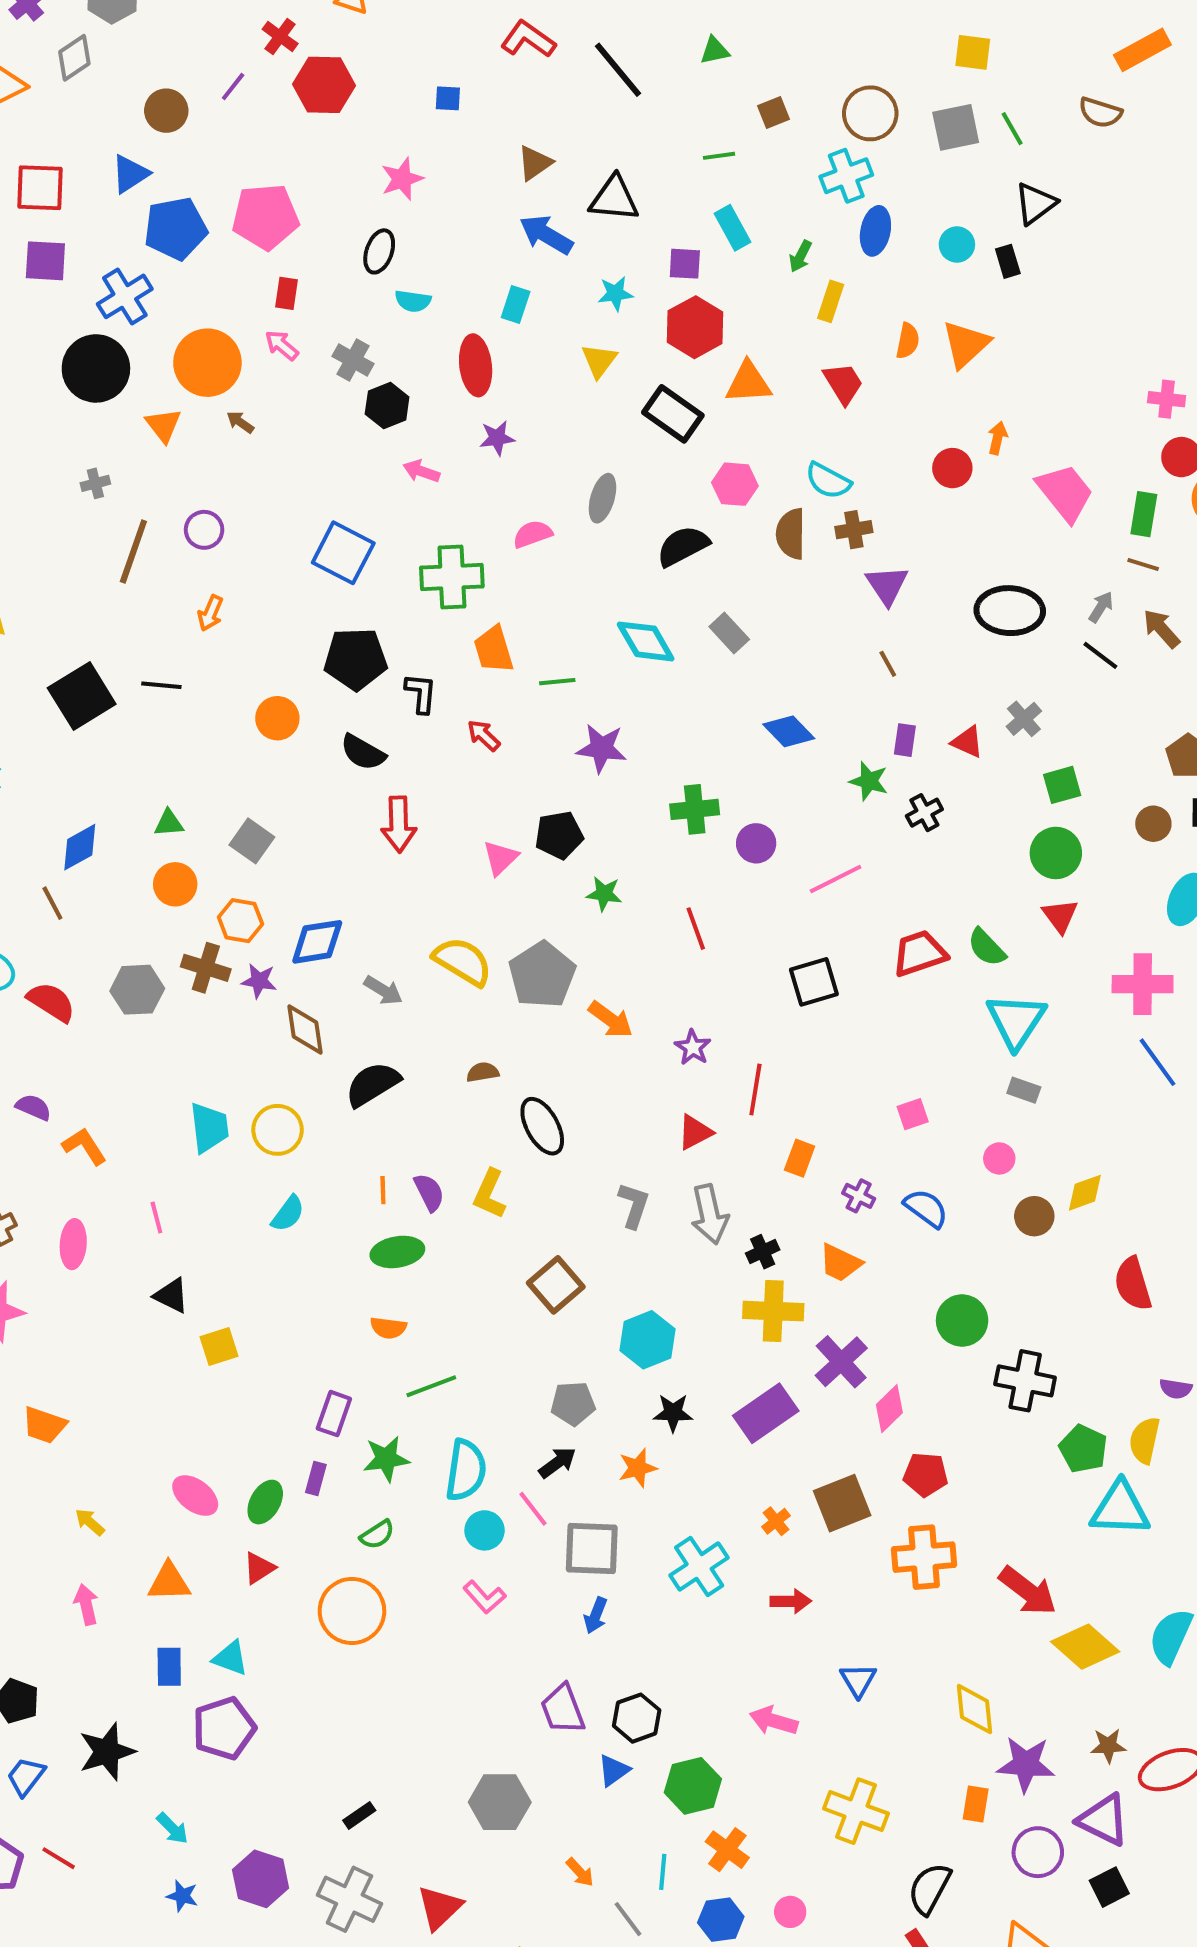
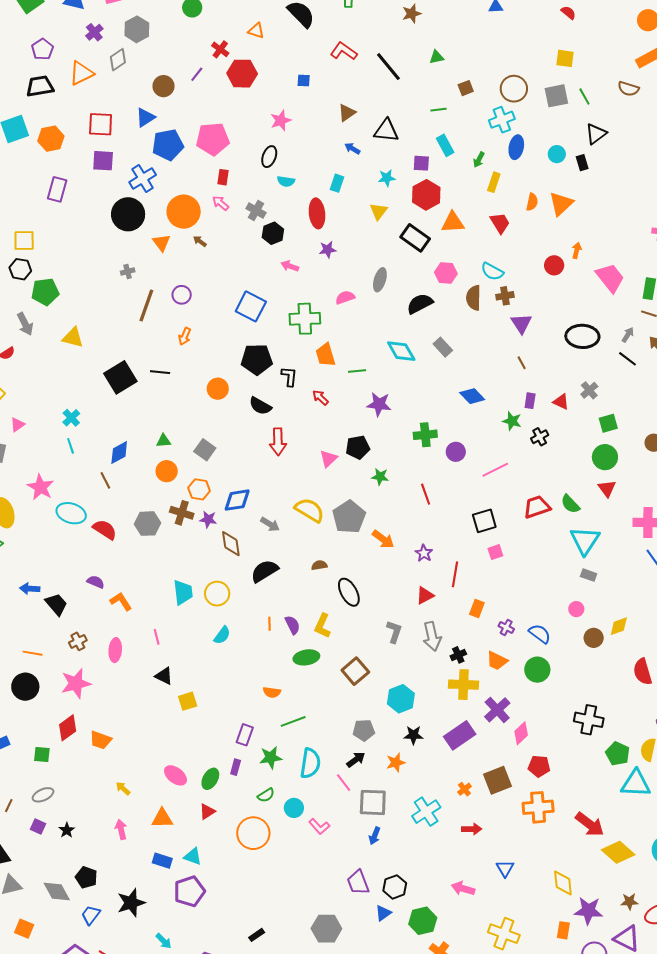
blue arrow: (546, 235) -> (352, 148), size x0.6
pink square: (913, 1114) -> (495, 552), moved
green ellipse: (397, 1252) -> (306, 657), moved
green circle: (962, 1320) -> (537, 670), moved
cyan circle: (485, 1530) -> (294, 808), moved
blue rectangle: (169, 1667) -> (162, 861), turned -72

